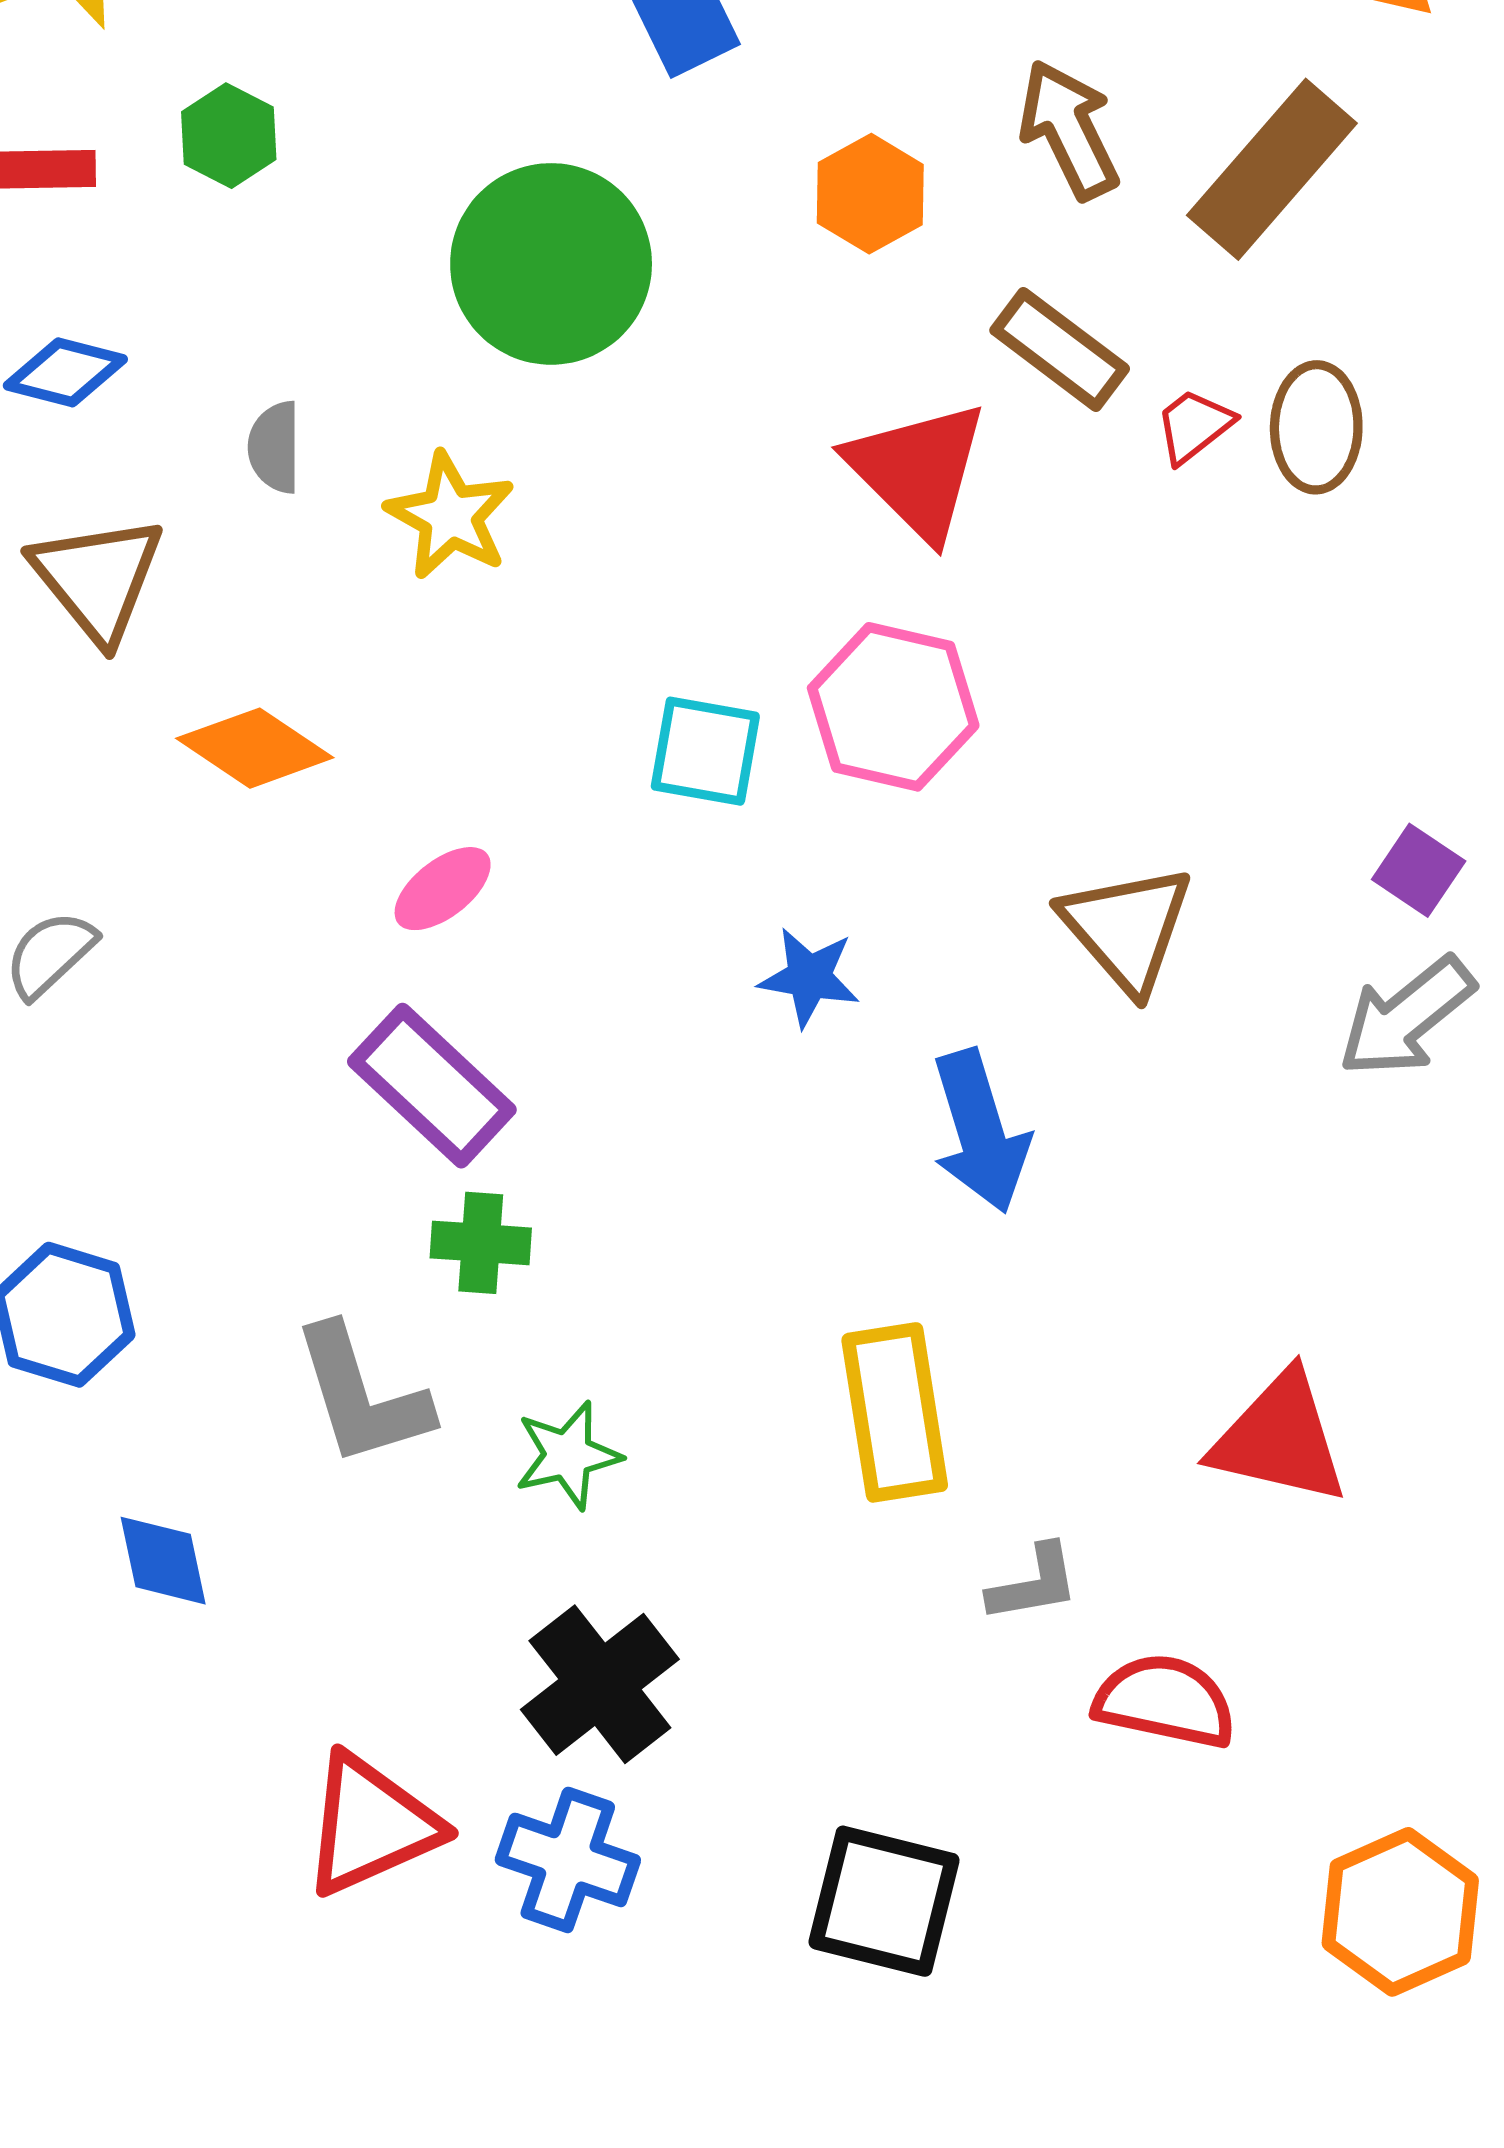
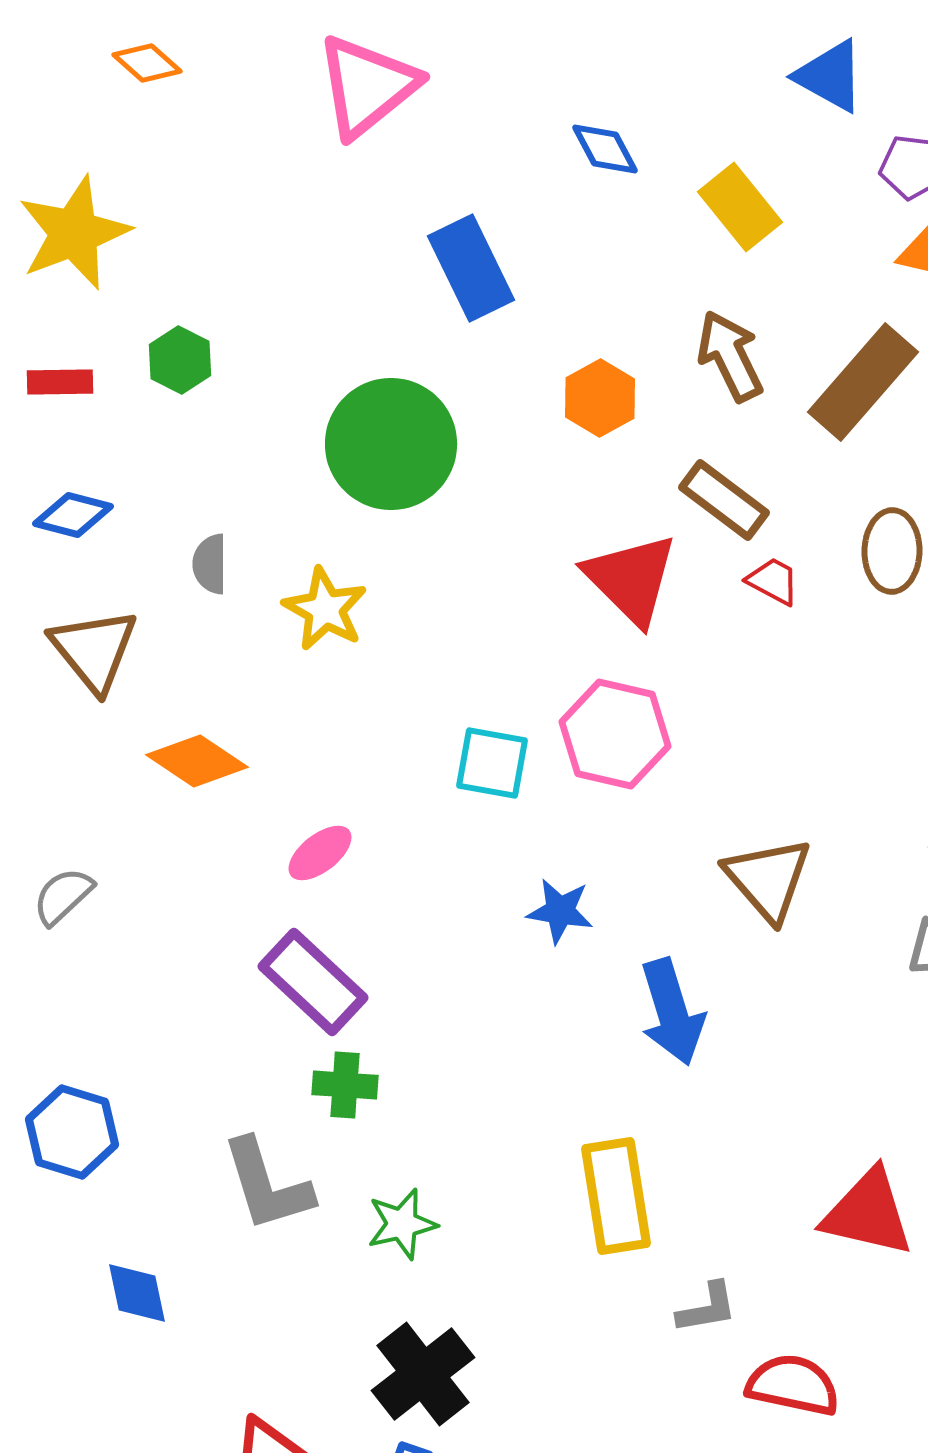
red trapezoid: (1194, 426) -> (773, 581), moved, turned 66

